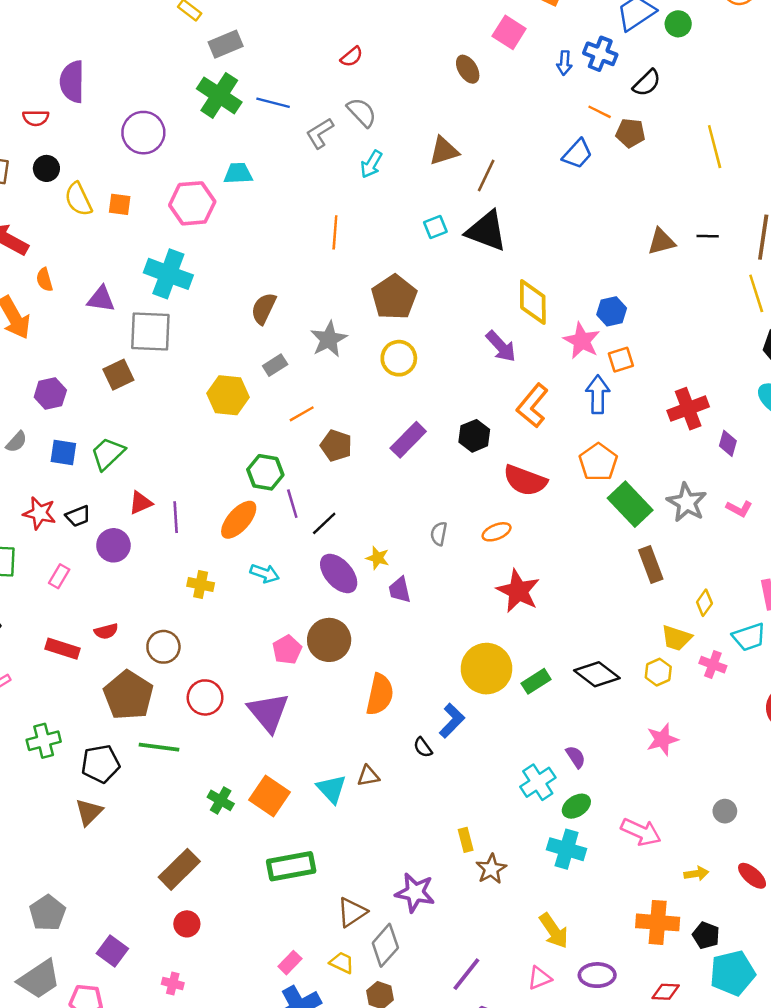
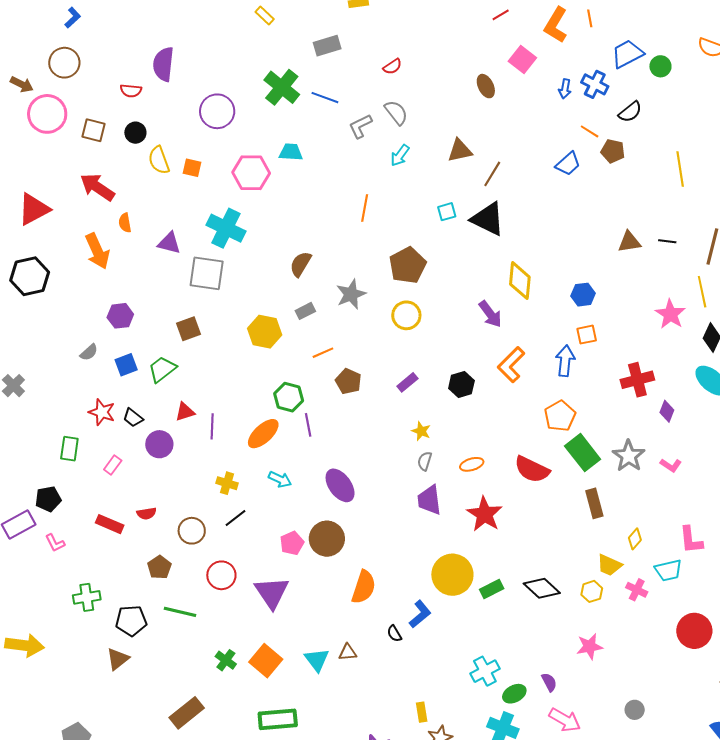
gray rectangle: (226, 44) -> (327, 46), moved
pink star: (582, 341) -> (670, 314), moved
brown square: (118, 375) -> (189, 329), moved
purple rectangle: (408, 440) -> (407, 382), size x0.7
blue square: (63, 452) -> (126, 365), turned -35
red semicircle: (525, 480) -> (532, 469), moved
black trapezoid: (78, 516) -> (133, 418), turned 55
black line: (324, 523) -> (236, 518), moved
yellow star: (378, 558) -> (421, 431), moved
purple trapezoid: (400, 590) -> (429, 500), moved, size x1.4
brown pentagon: (128, 695) -> (159, 567), size x0.6
purple semicircle: (576, 757) -> (549, 682), moved

